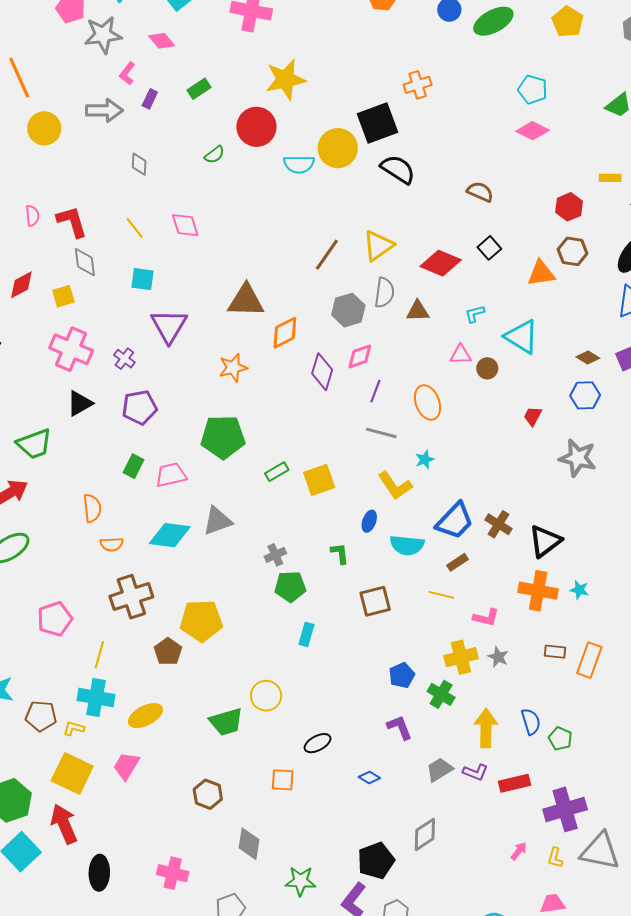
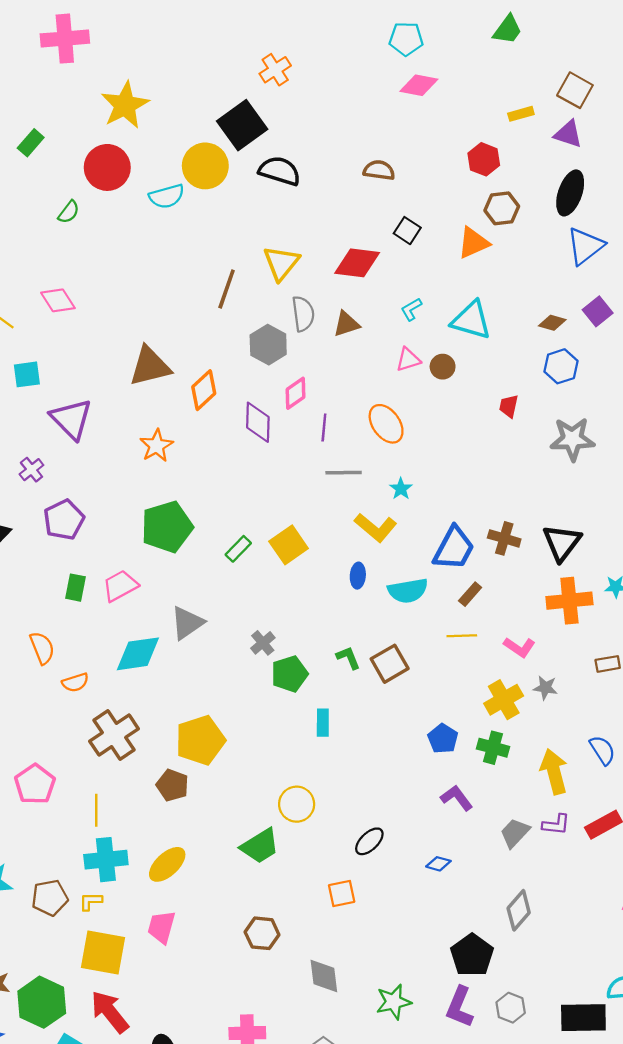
purple cross: (124, 359) -> (31, 470), turned 30
green L-shape: (340, 553) -> (348, 658), moved
pink L-shape: (486, 618) -> (519, 647), turned 36

